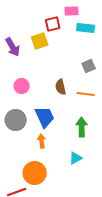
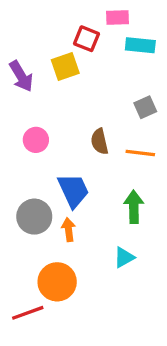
red square: (53, 24) -> (86, 39), turned 35
gray circle: (16, 120) -> (34, 217), moved

